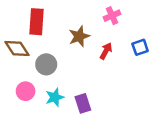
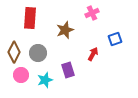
brown diamond: (17, 49) -> (14, 52), moved, turned 60
red arrow: (106, 51) -> (93, 54), moved
purple rectangle: (83, 103) -> (68, 70), moved

